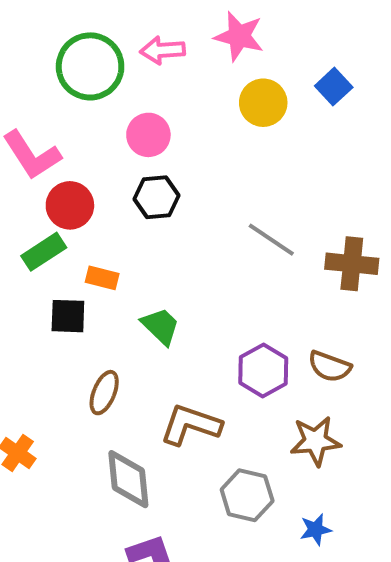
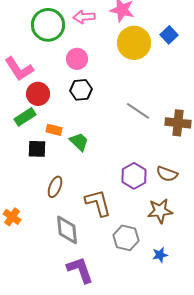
yellow circle: (263, 103) -> (134, 43), size x1.4
green trapezoid: (161, 326) -> (79, 142), moved
brown L-shape: (191, 425) -> (98, 203), turned 56

